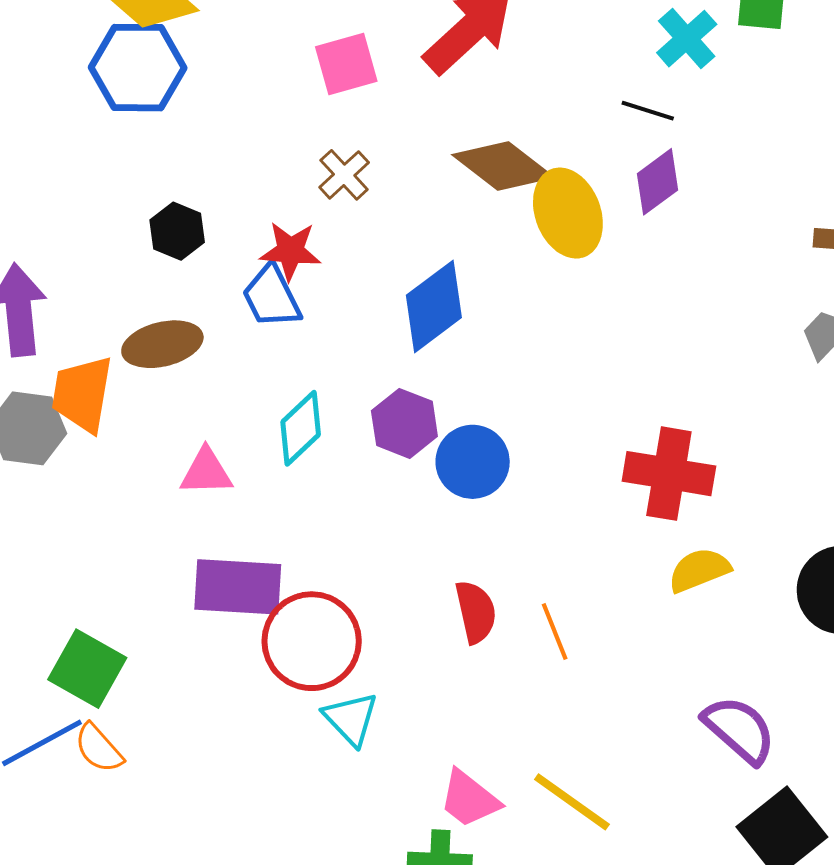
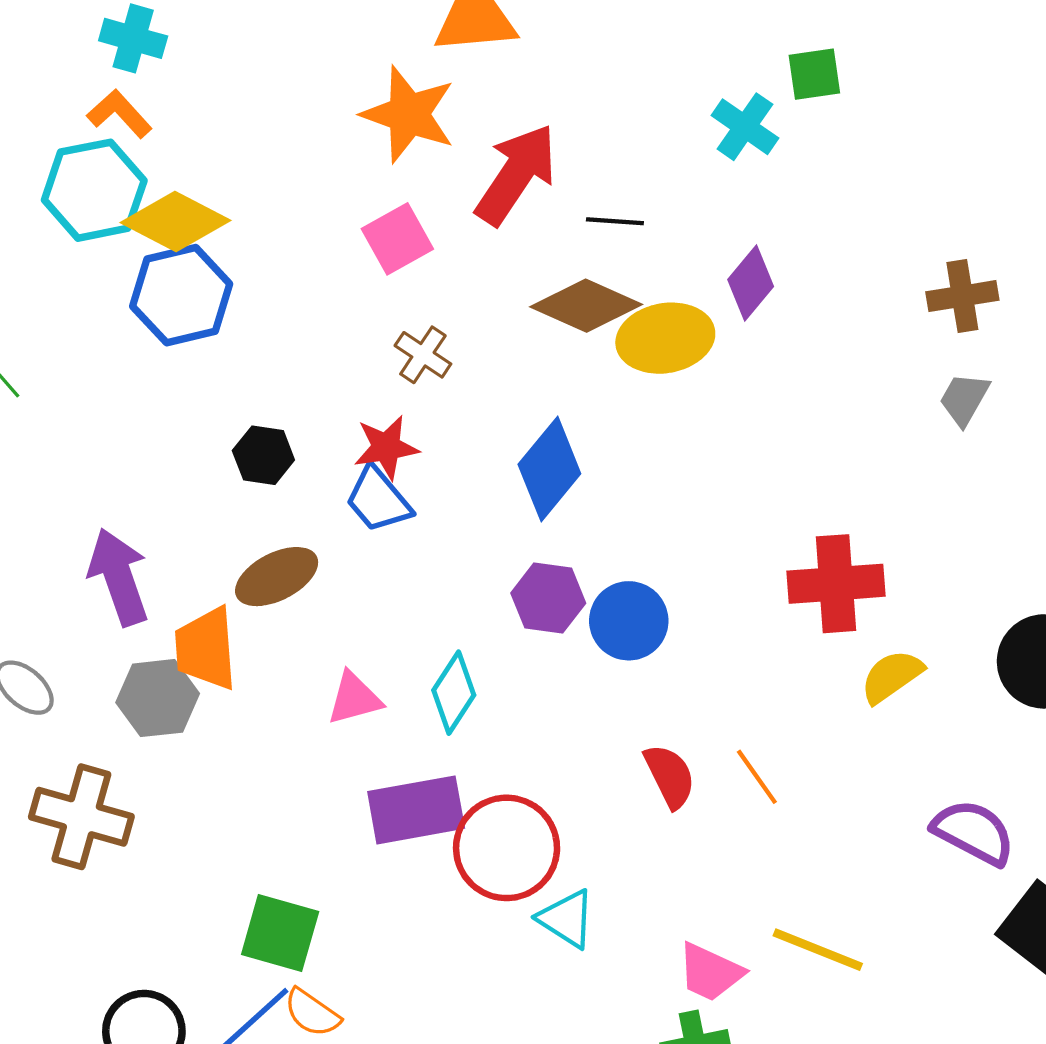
black line: (648, 111) -> (615, 221), moved
yellow ellipse: (568, 213) -> (665, 338), turned -66
cyan diamond: (301, 428) -> (454, 693), moved

